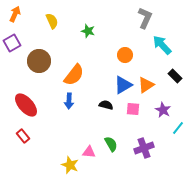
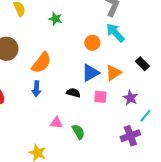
cyan arrow: (162, 45) -> (115, 33), moved
purple cross: (144, 148) -> (130, 136), moved
pink triangle: (89, 152) -> (56, 123), moved

